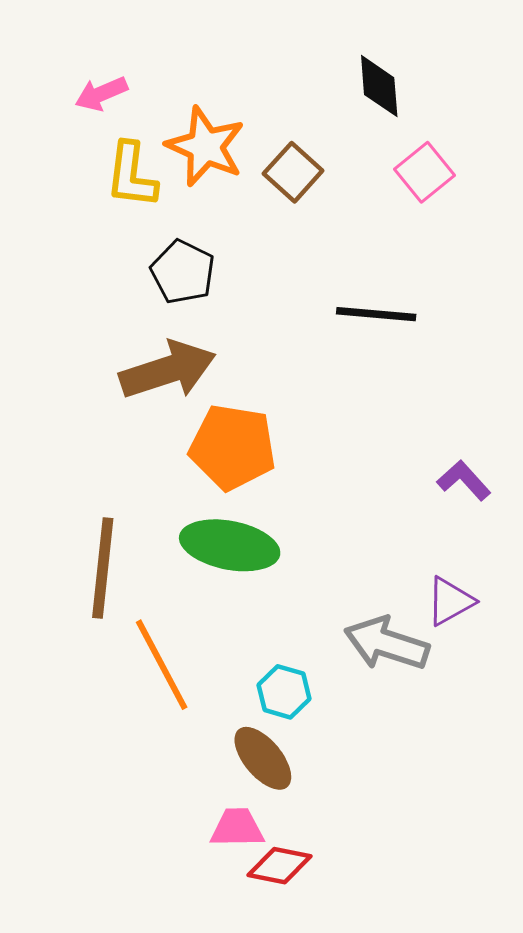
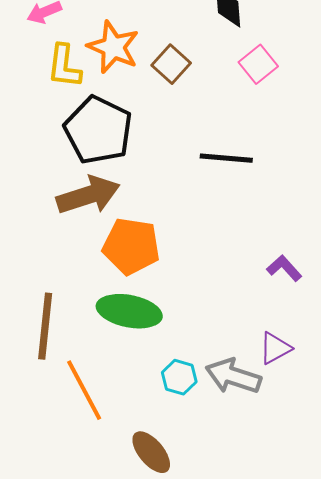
black pentagon: (183, 272) -> (98, 130), size x1.6
cyan hexagon: (284, 692) -> (179, 377), moved

